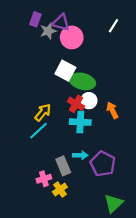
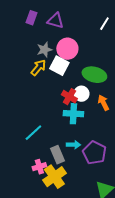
gray star: (48, 31) -> (44, 50), moved
pink circle: (72, 37) -> (67, 49), moved
green ellipse: (82, 81) -> (94, 75), moved
yellow arrow: (43, 112) -> (38, 68), moved
cyan line: (39, 131) -> (33, 133), moved
yellow cross: (60, 189) -> (54, 177), size x1.6

